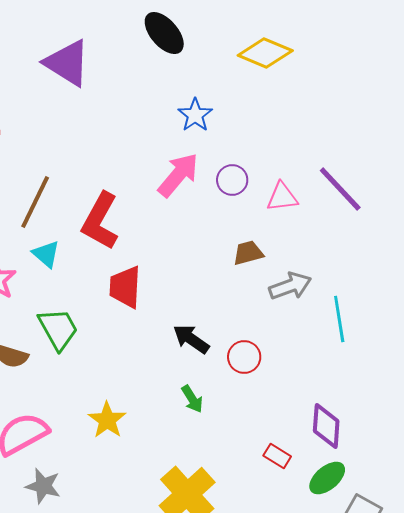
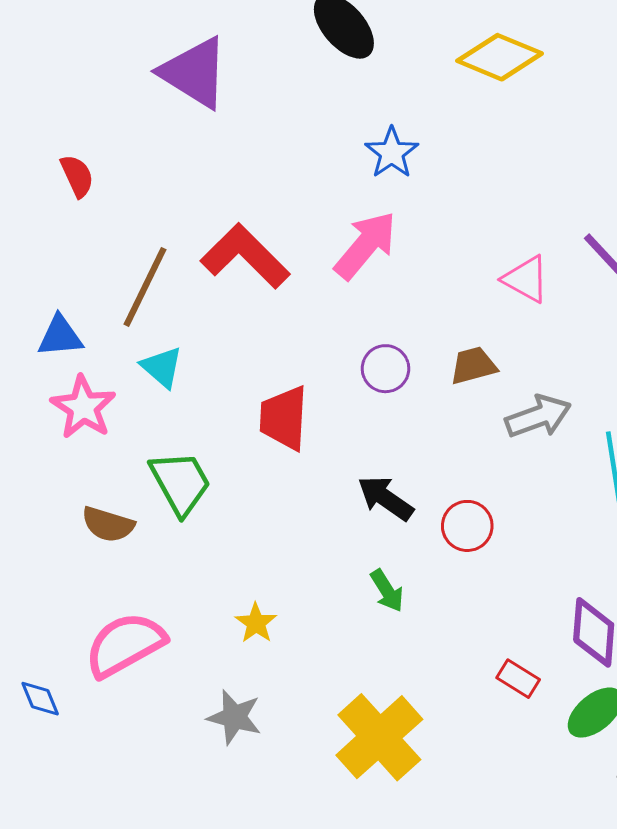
purple circle: (232, 180) -> (386, 369), moved
pink triangle: (282, 197) -> (526, 279), turned 36
red L-shape: (100, 221) -> (245, 256), moved, turned 106
yellow star: (107, 420) -> (256, 623), size x0.7
gray star: (43, 486) -> (234, 717), moved

